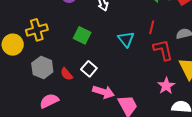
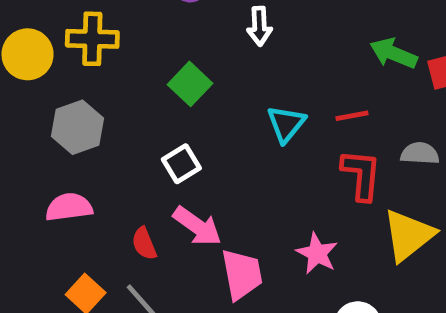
red line: (152, 27) -> (352, 116), turned 48
red semicircle: (66, 74) -> (144, 244), moved
pink star: (166, 86) -> (317, 253), moved, turned -30

